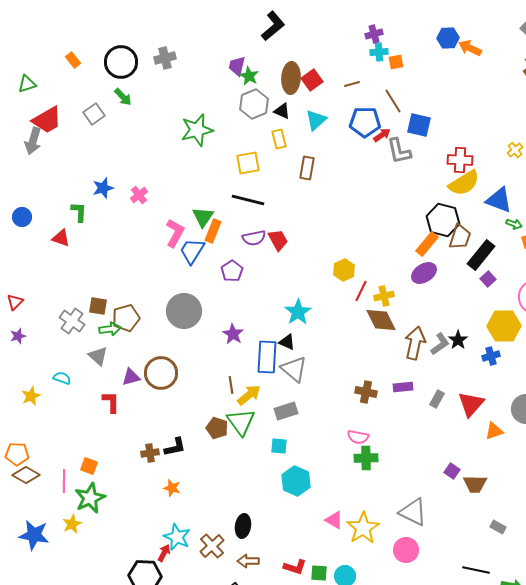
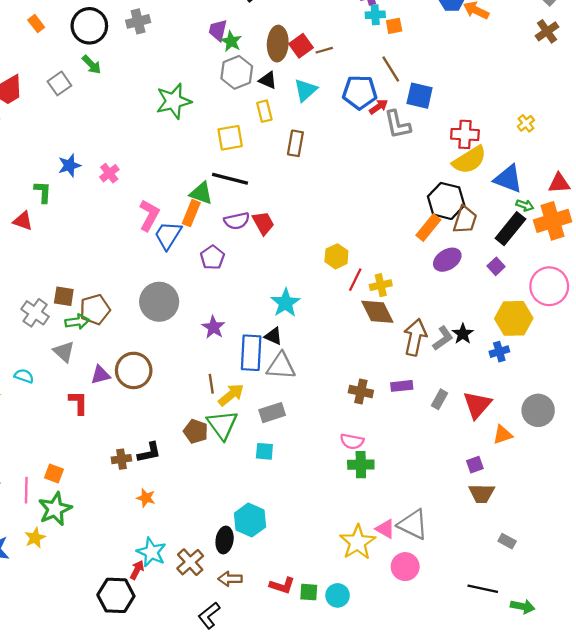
brown line: (352, 84) -> (324, 50), moved
green triangle: (203, 217) -> (201, 193), moved, turned -45
black rectangle: (481, 255) -> (510, 229), moved
purple ellipse: (424, 273) -> (447, 260), moved
gray triangle: (294, 369) -> (281, 366), turned -36
purple square: (452, 471) -> (475, 465), moved, turned 35
cyan hexagon: (296, 481) -> (250, 520), moved
pink triangle: (334, 520) -> (385, 529), moved

